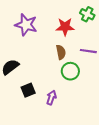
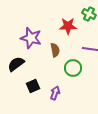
purple star: (26, 25) -> (31, 38), moved
brown semicircle: (61, 52) -> (55, 50), moved

